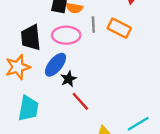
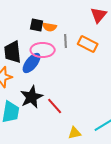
blue ellipse: (56, 65) -> (32, 63), moved
black star: (69, 79) -> (32, 97), moved, size x1.6

